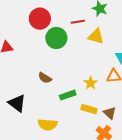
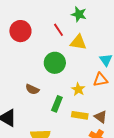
red line: (78, 22) -> (59, 30), turned 72
green circle: (56, 38) -> (55, 63), moved
green rectangle: (68, 95) -> (57, 104), turned -42

